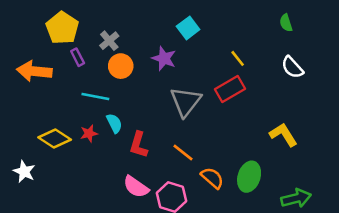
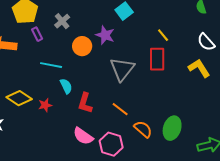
orange circle: (121, 66) -> (82, 46), moved
red rectangle: (230, 89) -> (157, 59), turned -60
red star: (89, 133) -> (45, 105), moved
yellow L-shape: (283, 135) -> (199, 68), moved

